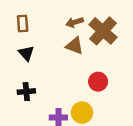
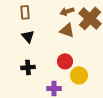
red circle: (98, 82) -> (65, 61), moved
yellow circle: (82, 113) -> (79, 75), moved

